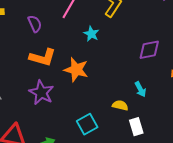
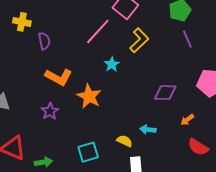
purple semicircle: (35, 24) -> (44, 41), moved
cyan arrow: (140, 89) -> (148, 130), turned 112
purple star: (41, 92) -> (50, 111), size x0.7

